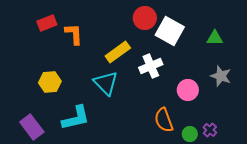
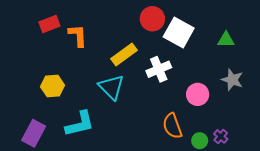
purple rectangle: (32, 127) -> (34, 133), turned 65

